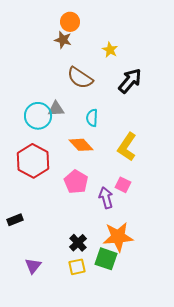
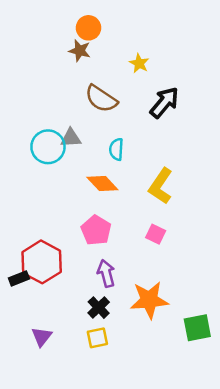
red hexagon: (33, 161) -> (42, 262), moved
purple arrow: (106, 198) -> (106, 273), moved
green square: (106, 259) -> (197, 328), moved, turned -30

